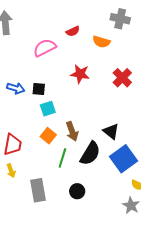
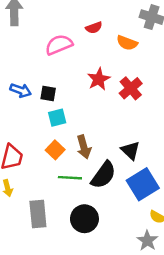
red star: (80, 74) -> (99, 79), turned 30
red cross: (122, 78) -> (131, 88), moved
green line: (62, 158) -> (70, 178), turned 72
black circle: (77, 191) -> (84, 219), size x1.5

